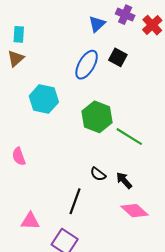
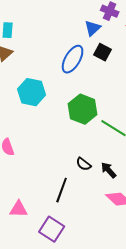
blue triangle: (97, 24) -> (93, 28), moved

